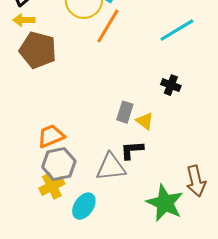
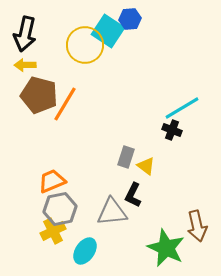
orange line: (108, 26) -> (65, 104), moved
cyan line: (177, 30) -> (182, 108), moved
black L-shape: (132, 150) -> (133, 195), turned -60

